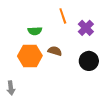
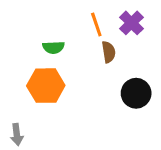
purple cross: (86, 28) -> (131, 23), moved
brown semicircle: (55, 51) -> (109, 52), moved, turned 64

